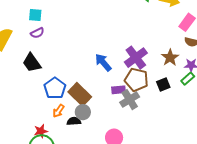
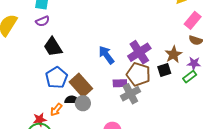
black trapezoid: (32, 63) -> (53, 47), moved
black square: (163, 85) -> (164, 70), moved
orange arrow: (59, 111) -> (56, 110), moved
black semicircle: (74, 121) -> (72, 100), moved

